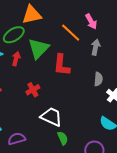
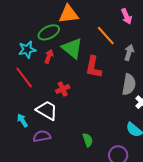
pink arrow: (91, 21) -> (126, 16), moved
green triangle: (39, 48) -> (72, 48), turned -40
gray semicircle: (98, 79) -> (129, 85), size x1.5
white trapezoid: (51, 117) -> (47, 110), moved

